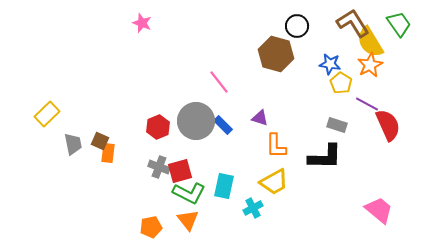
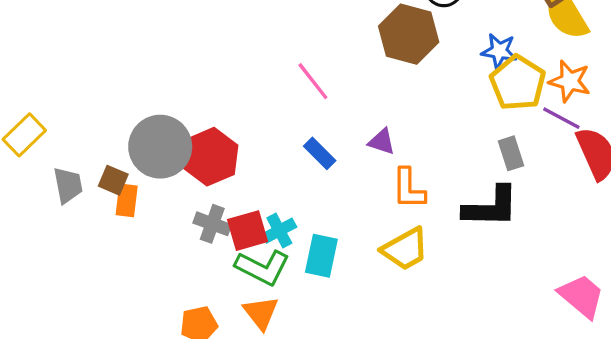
orange star: (370, 65) -> (570, 81), moved, turned -30
yellow pentagon: (341, 83) -> (518, 83), size x1.5
gray circle: (196, 121) -> (160, 147), moved
gray rectangle: (337, 125) -> (511, 153), turned 54
red hexagon: (158, 127) -> (211, 157), size x1.4
cyan cross: (253, 208) -> (279, 231), moved

